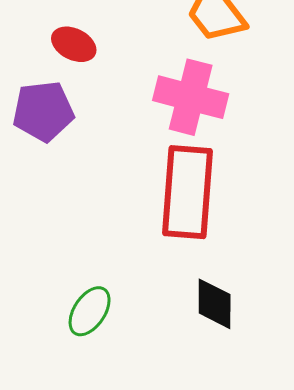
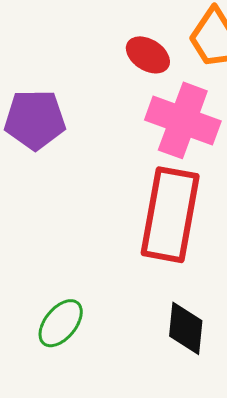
red ellipse: (74, 44) -> (148, 55), moved

